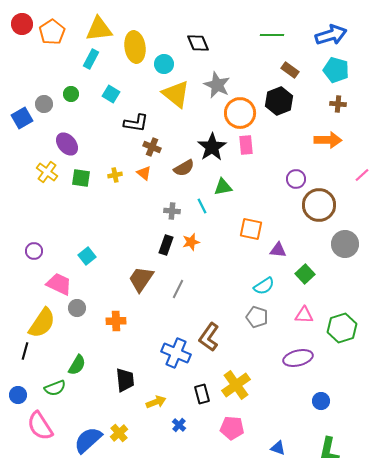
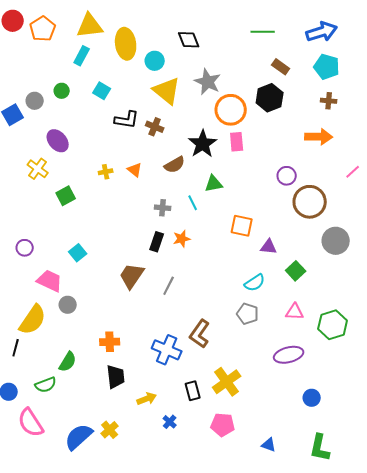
brown cross: (152, 147) -> (155, 127), moved
green square: (81, 178) -> (66, 196), moved, turned -36
orange cross: (116, 321) -> (110, 342), moved

